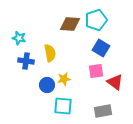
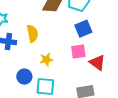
blue square: (101, 48) -> (83, 29), turned 36
blue circle: (47, 85) -> (24, 77), moved

